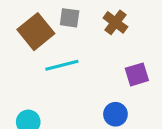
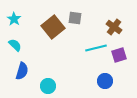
brown cross: (115, 22) -> (114, 27), moved
cyan line: (62, 65) -> (96, 48), moved

